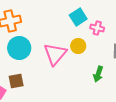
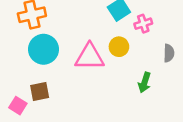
pink cross: (97, 28) -> (143, 24), turned -32
pink triangle: (55, 54) -> (90, 57), turned 50

